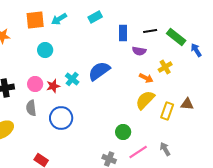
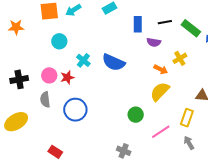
blue semicircle: (99, 71) -> (114, 62), turned -120
cyan cross: (72, 79) -> (83, 60), moved
yellow rectangle: (167, 111) -> (187, 118), moved
green circle: (123, 132) -> (136, 115), moved
gray arrow: (165, 149) -> (189, 143), moved
pink line: (138, 152) -> (161, 132), moved

